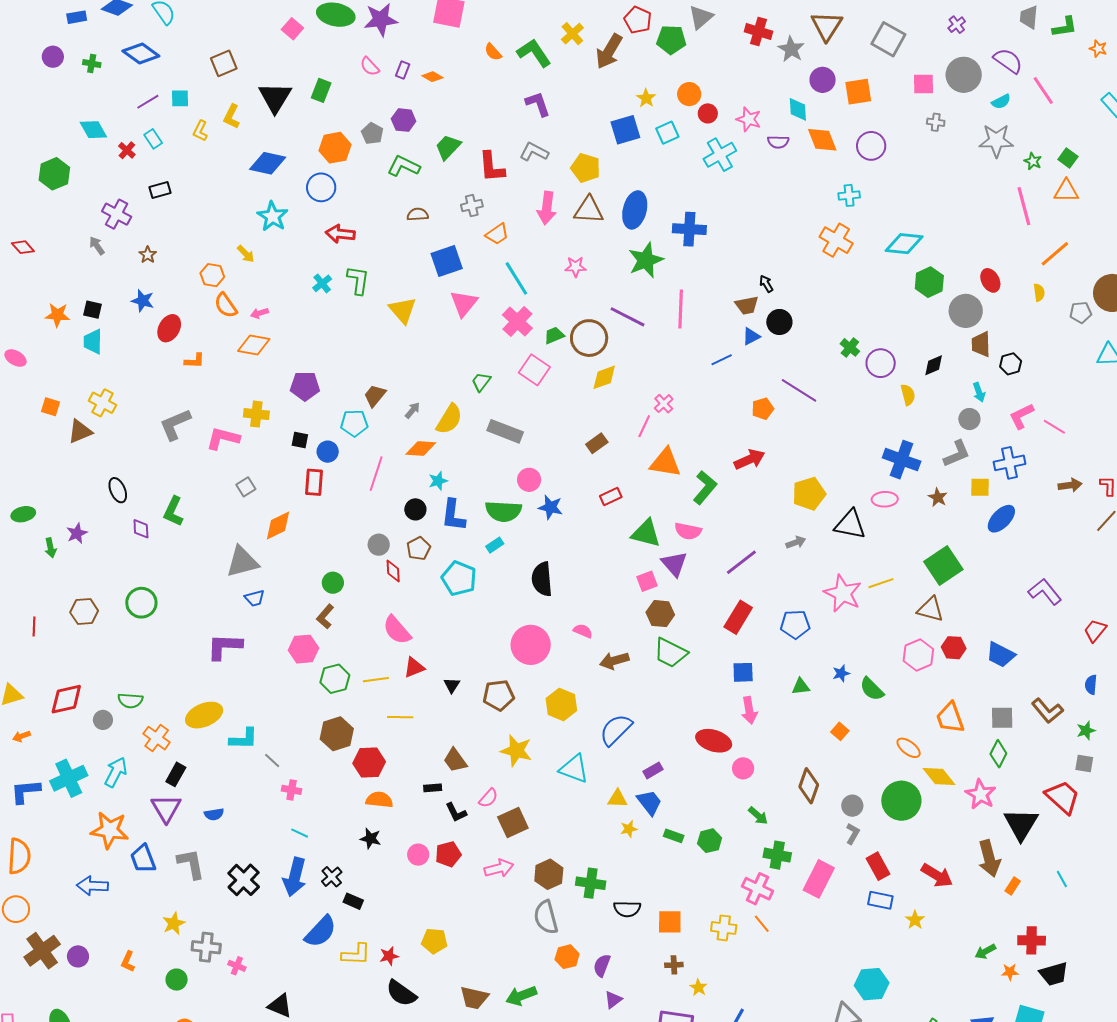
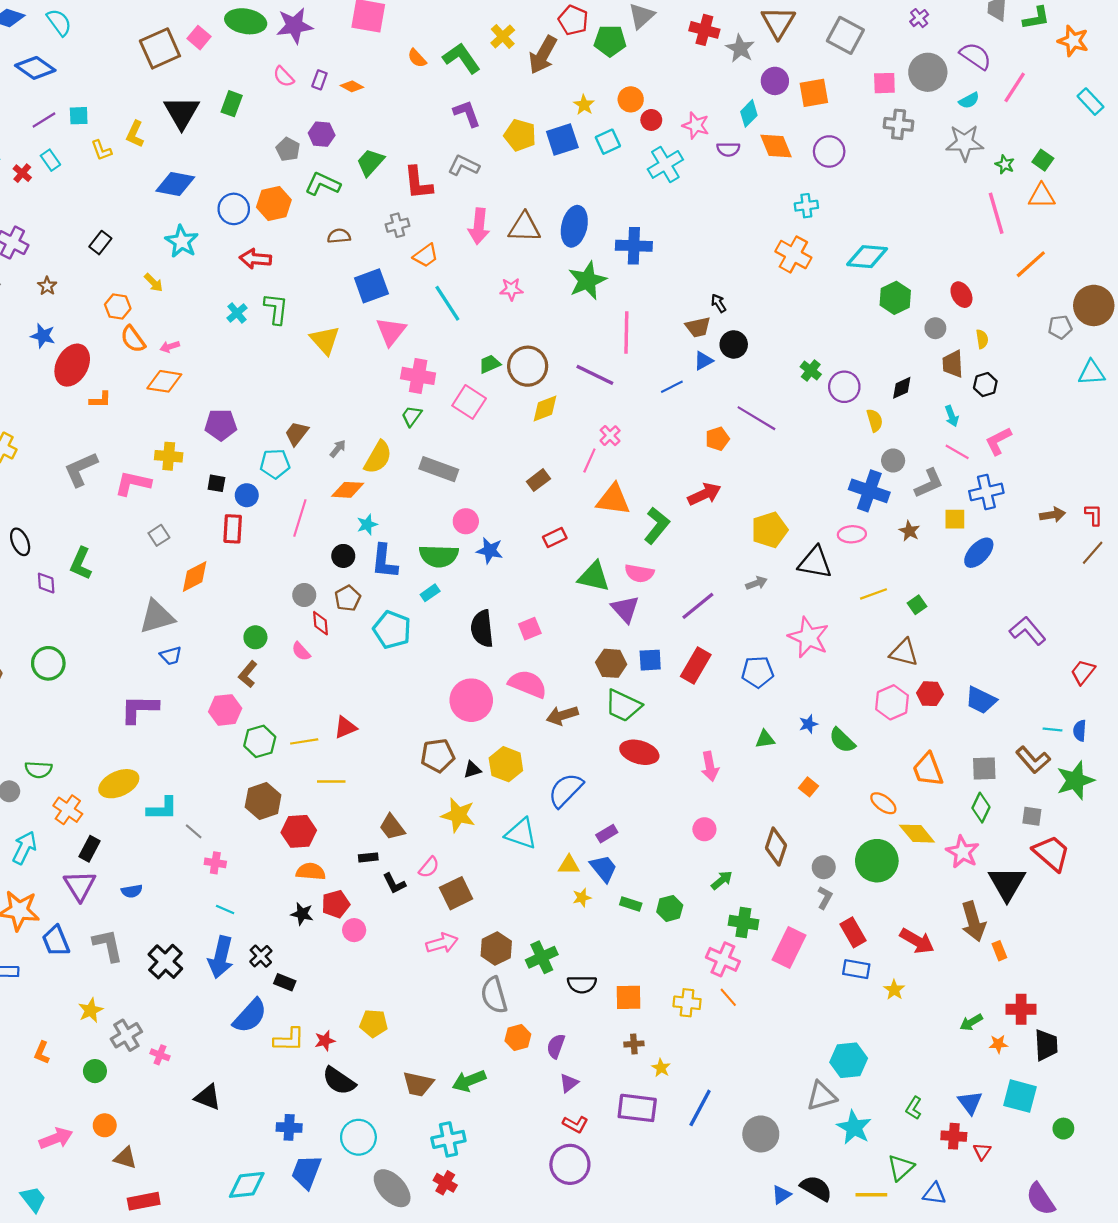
orange star: (1098, 49) -> (1073, 41), size x1.6
brown square: (224, 63) -> (160, 48), moved, size x1.4
pink line: (1043, 90) -> (1015, 87), turned 68
cyan diamond: (798, 109) -> (749, 113), turned 50
gray cross: (936, 122) -> (899, 124), size x1.5
yellow L-shape: (200, 131) -> (101, 150), turned -45
orange hexagon: (335, 148) -> (274, 203), moved
yellow pentagon: (586, 168) -> (520, 135), moved
black rectangle: (160, 190) -> (100, 243), moved, turned -35
yellow semicircle: (1039, 292) -> (982, 339), moved
gray circle: (966, 311) -> (935, 328), size x0.6
purple line: (628, 317) -> (595, 375), moved
pink cross: (517, 322) -> (418, 376), moved, turned -32
red ellipse: (169, 328) -> (72, 365), size x1.4
gray circle: (969, 419) -> (893, 461), moved
pink line: (1054, 427) -> (957, 452), moved
green square: (943, 565) -> (917, 605), size x0.5
pink square: (647, 581) -> (530, 629), moved
yellow line: (881, 583) -> (874, 594), moved
pink semicircle: (397, 630) -> (301, 651), moved, size x0.6
pink semicircle: (583, 631) -> (528, 684), size x1.8
blue square: (743, 672) -> (650, 660), moved
black triangle: (452, 685) -> (472, 770), moved, turned 42
green star: (1086, 731) -> (1075, 780), size x1.8
red ellipse: (714, 741) -> (639, 752), moved
gray square: (1084, 763) -> (1032, 816), moved
green arrow: (758, 816) -> (722, 880), turned -80
red pentagon: (448, 854) -> (336, 904), moved
cyan line: (1062, 879) -> (1053, 729), moved, turned -54
green cross: (591, 883) -> (542, 957), turned -32
orange rectangle: (1013, 886) -> (999, 951), turned -54
gray cross: (206, 947) -> (126, 1035), turned -36
black trapezoid: (1054, 974) -> (1046, 1045), turned -76

